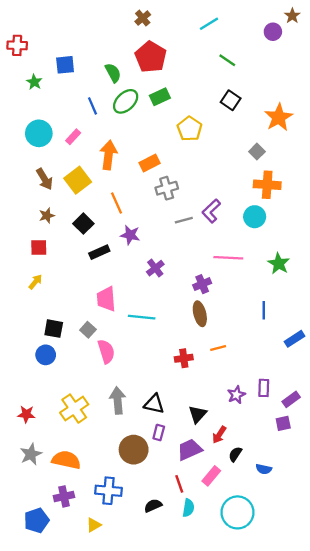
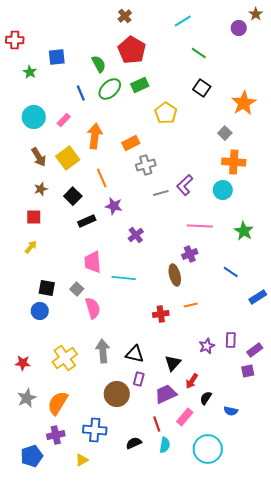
purple cross: (202, 284) -> (190, 254), moved
blue line: (264, 310) -> (231, 272), turned -56
orange semicircle: (66, 460) -> (58, 403), turned -70

